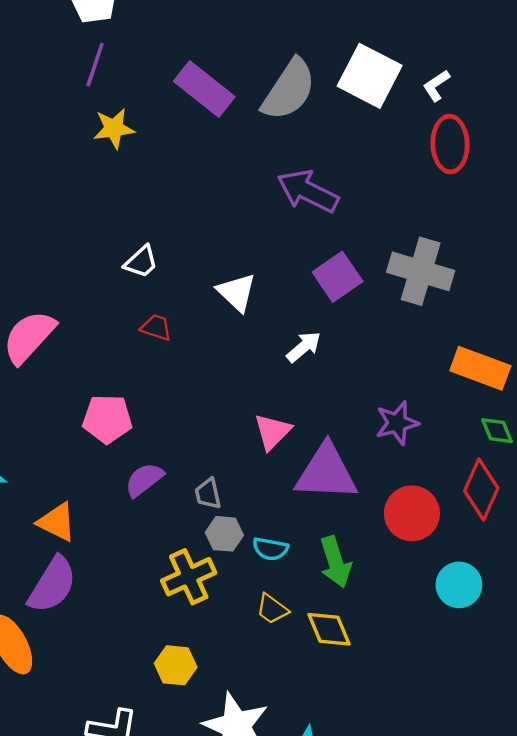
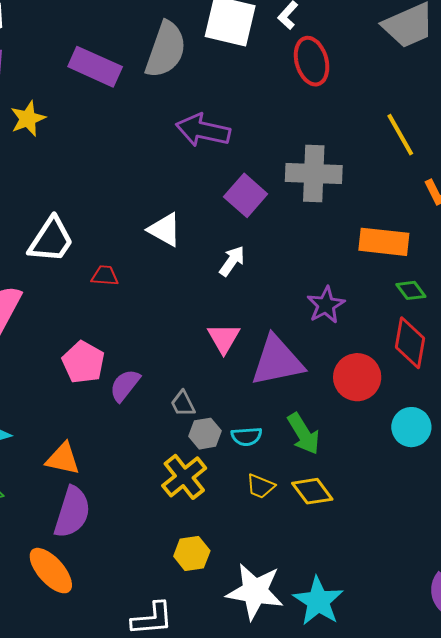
white trapezoid: (141, 262) -> (51, 240), moved, size x1.6
pink pentagon: (107, 419) -> (83, 362), turned -30
purple semicircle: (144, 480) -> (125, 385), moved

